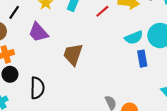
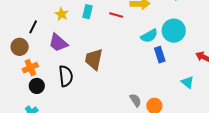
red line: (102, 11) -> (116, 15), turned 64
black semicircle: (37, 88) -> (66, 76), moved

